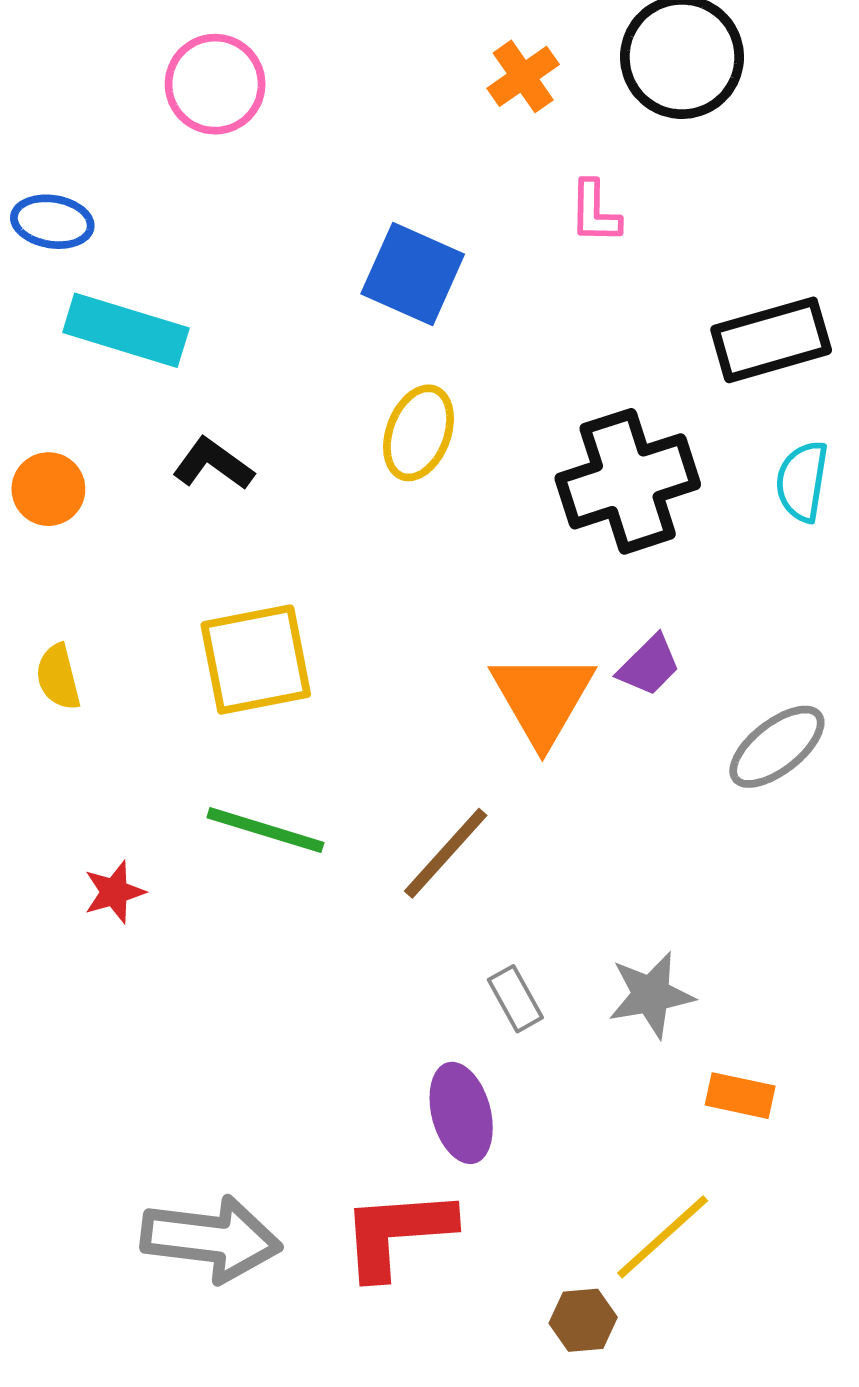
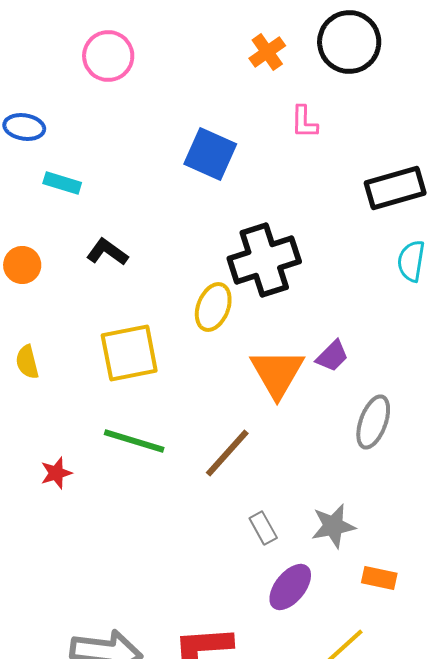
cyan rectangle: (126, 330) -> (62, 183), size x0.6
yellow ellipse: (418, 433) -> (213, 307), moved
black cross: (628, 481) -> (264, 260), moved
gray ellipse: (777, 747) -> (373, 422), moved, turned -32
purple ellipse: (461, 1113) -> (290, 587), moved, turned 54

